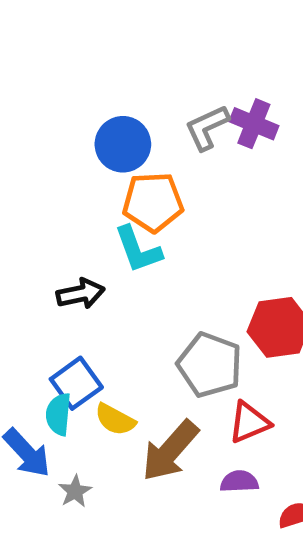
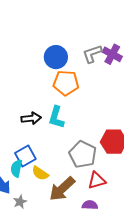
cyan L-shape: (138, 250) -> (56, 117), moved, turned 30

